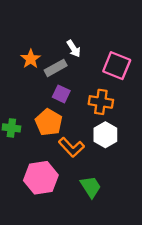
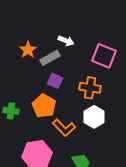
white arrow: (74, 49) -> (66, 41), turned -35

